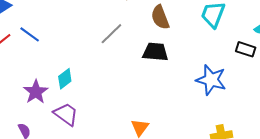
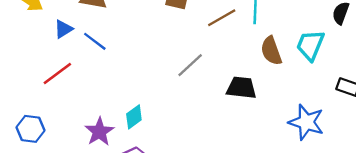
brown semicircle: (160, 17) -> (271, 51), moved
blue line: (30, 34) -> (95, 41), moved

